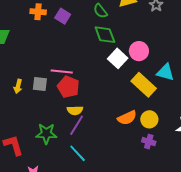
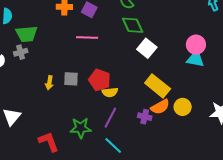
pink circle: (139, 51) -> (196, 45), moved
pink line: (62, 72) -> (87, 37), moved
yellow rectangle: (144, 85) -> (158, 86), moved
yellow semicircle: (75, 110) -> (110, 92), moved
purple cross: (149, 142) -> (145, 117), moved

